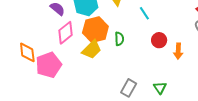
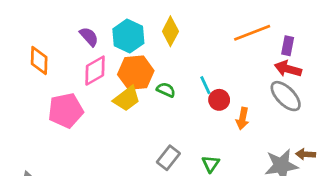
cyan line: (144, 13) -> (205, 85), moved
green semicircle: (119, 39) -> (166, 90), turned -72
orange diamond: (27, 52) -> (39, 61), moved

